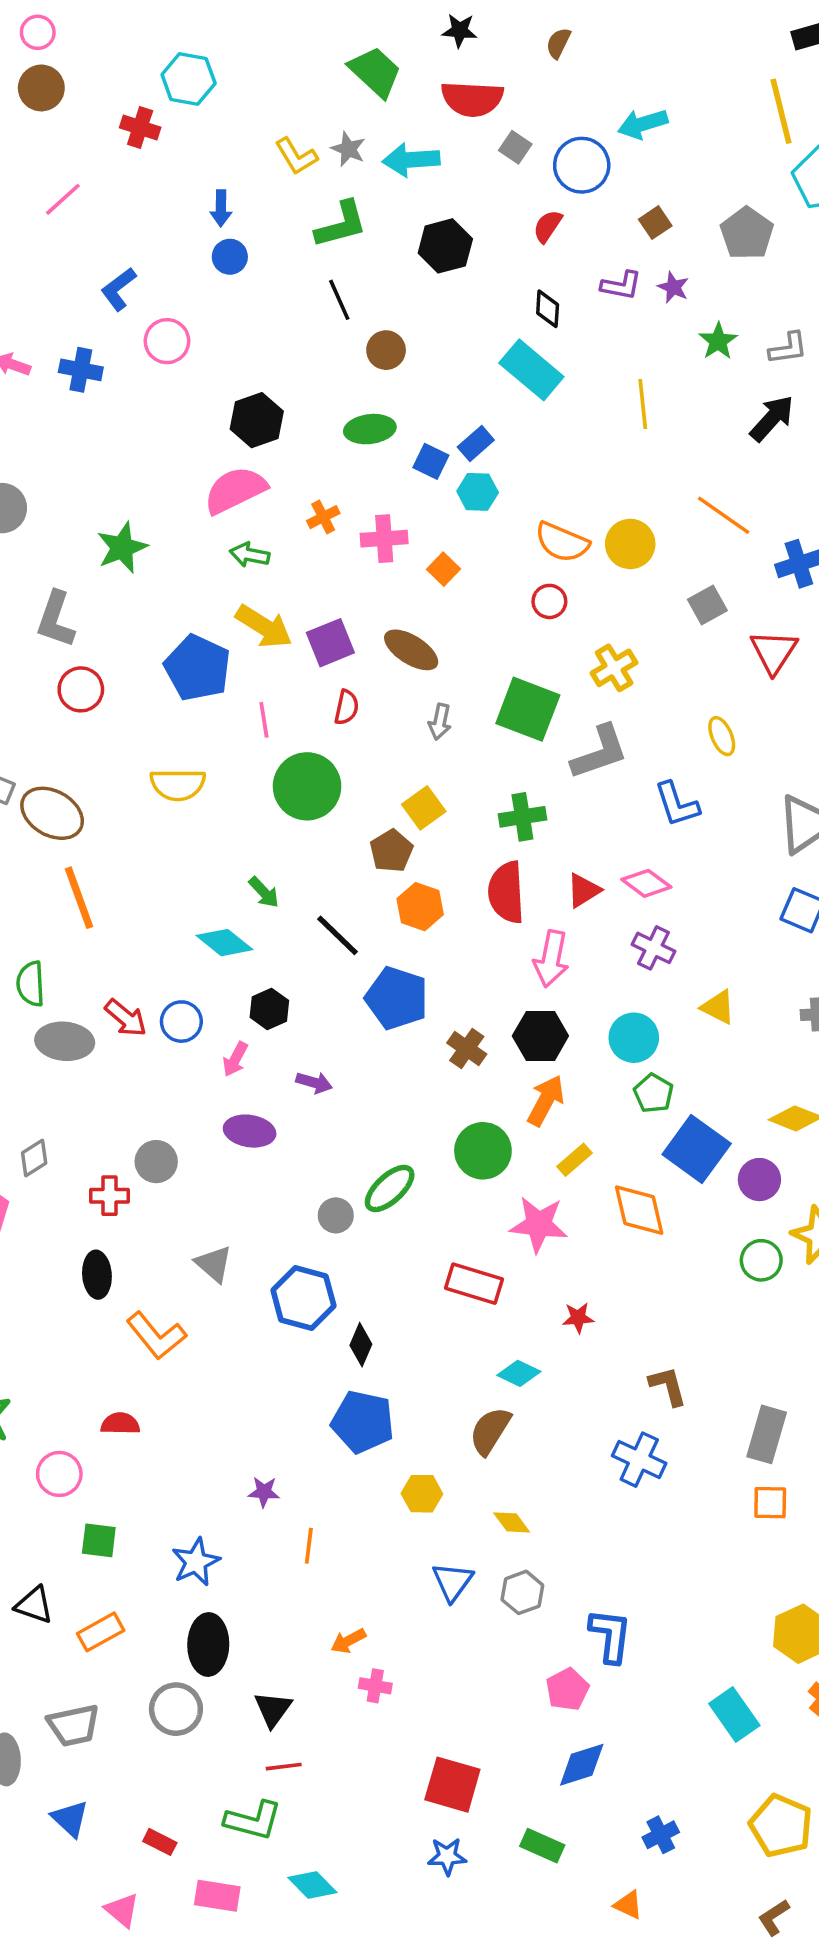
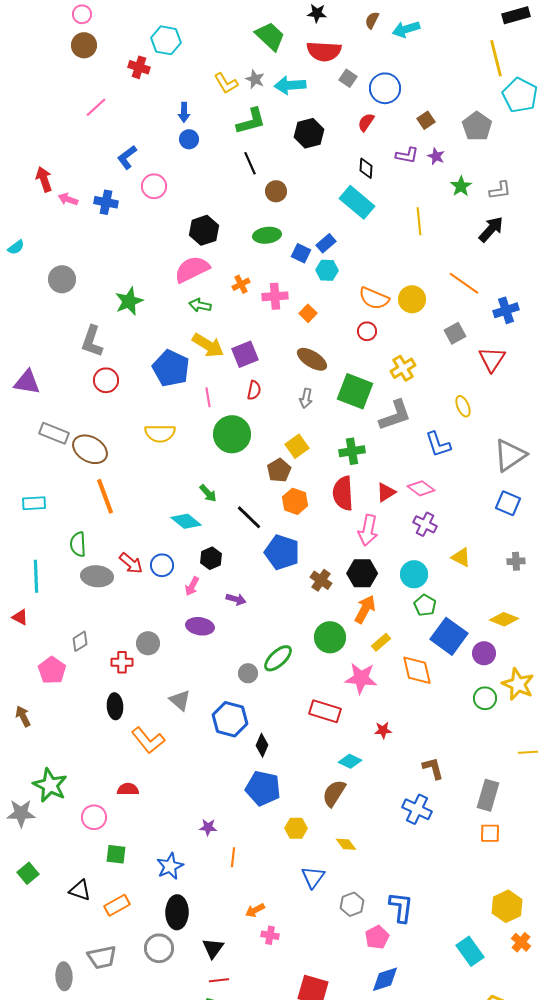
cyan arrow: (643, 124) -> (406, 29), moved
brown ellipse: (411, 650) -> (312, 359), moved
gray hexagon: (522, 1592) -> (352, 904), moved

